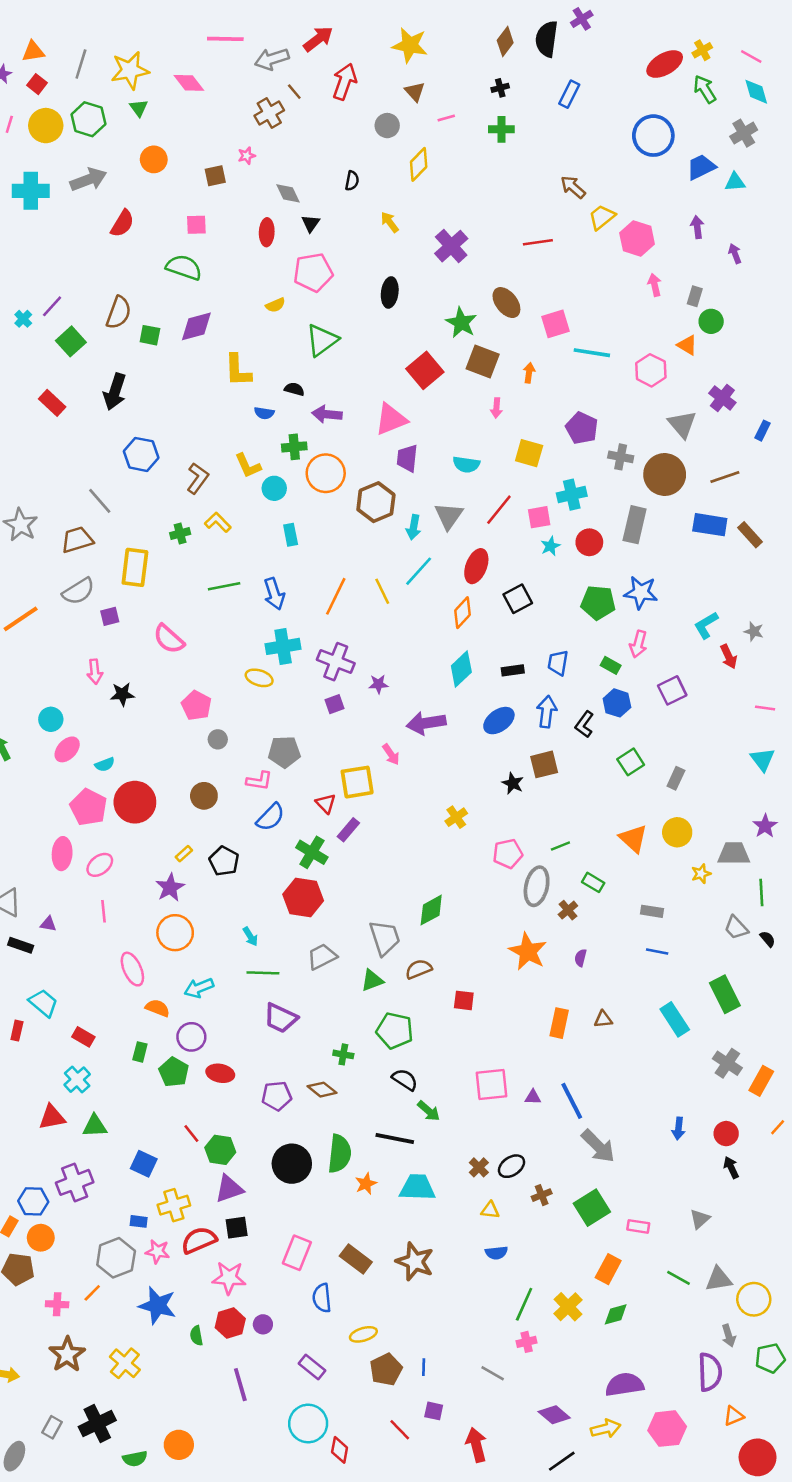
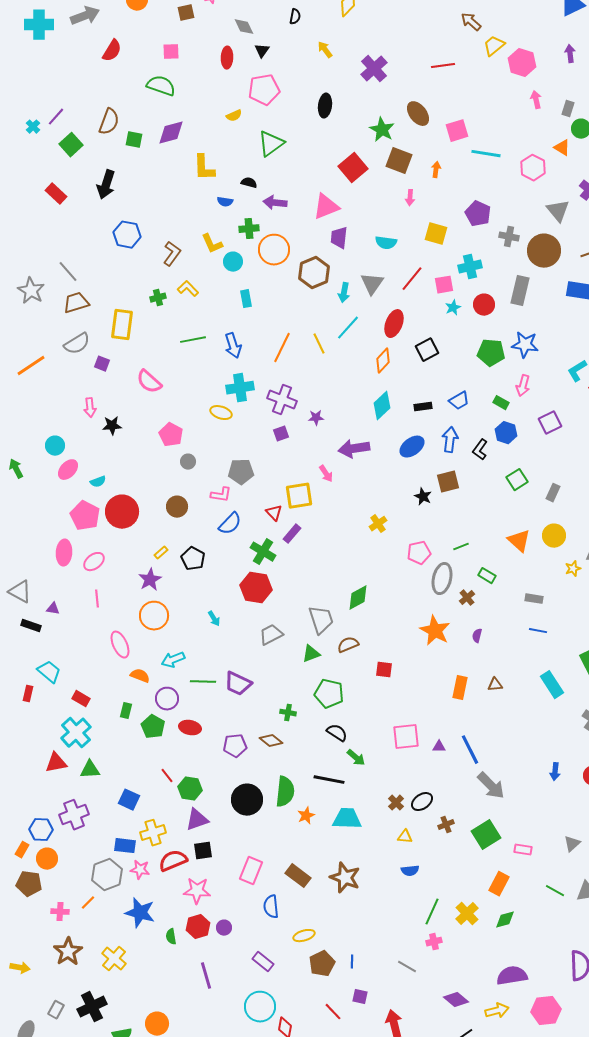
gray line: (100, 501) -> (68, 272), moved
purple square: (110, 616) -> (102, 364), turned 35
blue trapezoid: (558, 663) -> (459, 401), turned -130
green line: (263, 973) -> (203, 682), moved
cyan cross: (77, 1080) -> (76, 733), size x1.4
blue rectangle: (139, 1221) -> (125, 846), size x1.5

